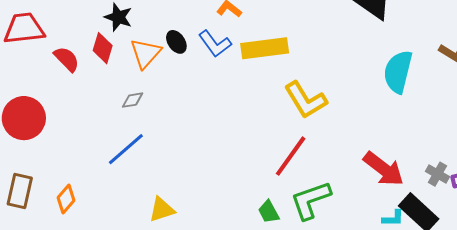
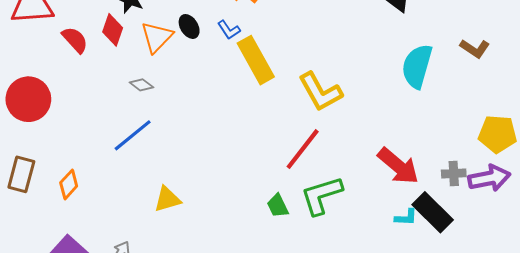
blue L-shape: (215, 44) -> (229, 30), size x0.7
yellow rectangle: (265, 48) -> (256, 60), moved, turned 66
gray diamond: (133, 100) -> (141, 85), turned 45
gray cross: (437, 174) -> (454, 173), turned -35

